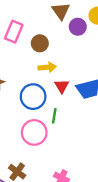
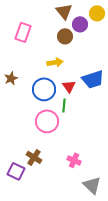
brown circle: (40, 43) -> (65, 36), moved
red triangle: (62, 86) -> (69, 86), moved

